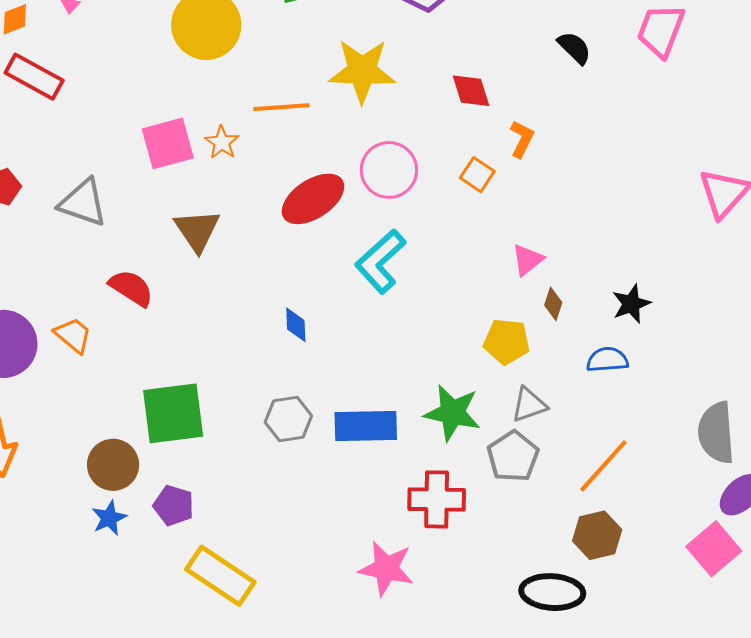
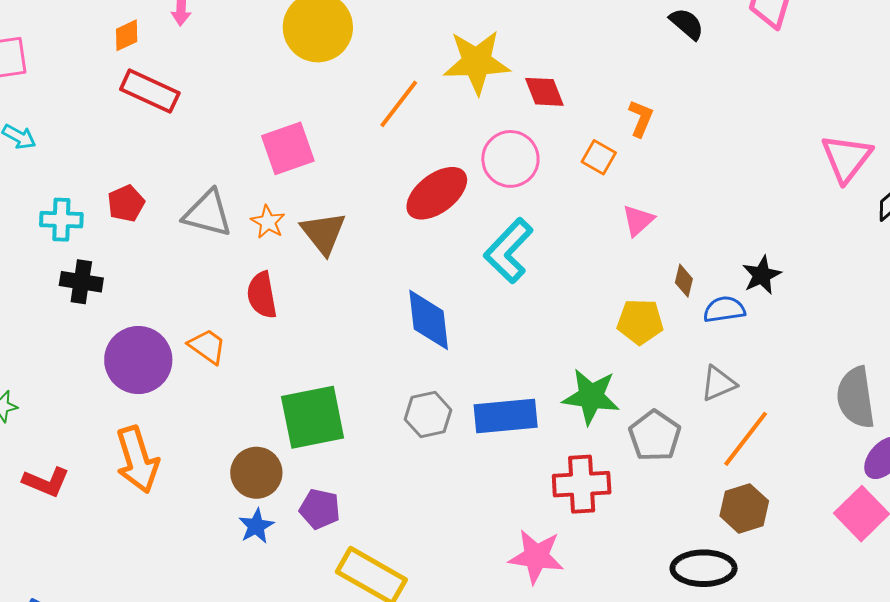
red diamond: (471, 91) -> (544, 92), moved
orange line: (281, 107) -> (399, 104), turned -44
orange star: (222, 142) -> (268, 222), moved
pink triangle: (527, 260) -> (638, 220), moved
red semicircle: (131, 288) -> (262, 295), turned -129
blue diamond: (296, 325) -> (429, 320), size x1.8
blue semicircle: (607, 360) -> (724, 309), moved
gray triangle: (529, 405) -> (718, 383), moved

